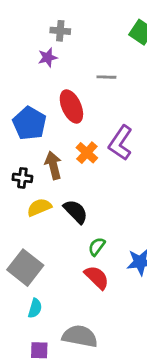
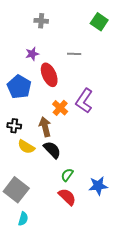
purple star: (48, 57) -> (32, 54), moved
brown arrow: (53, 165) -> (45, 127), moved
yellow semicircle: (39, 207) -> (26, 147), turned -126

